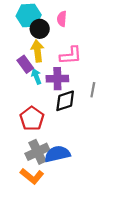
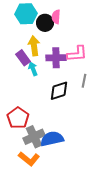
black circle: (40, 29) -> (45, 23), moved
pink L-shape: (71, 55) -> (77, 54), moved
purple cross: (57, 79) -> (56, 58), moved
red pentagon: (32, 119) -> (18, 118), moved

